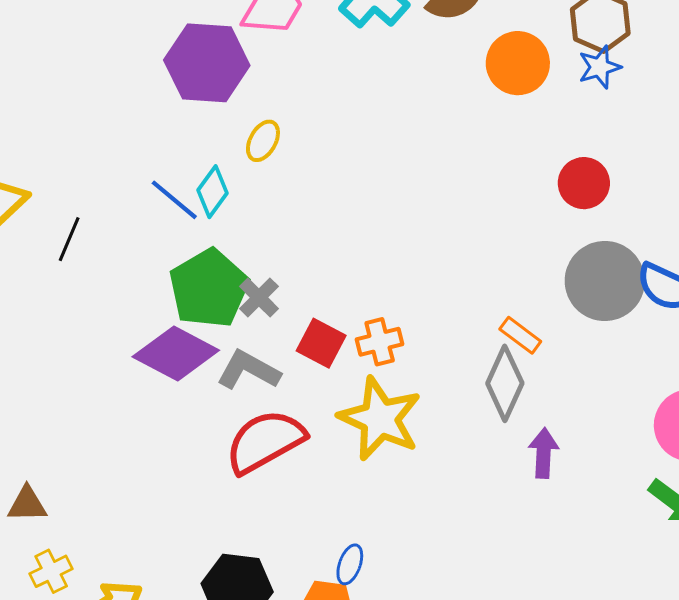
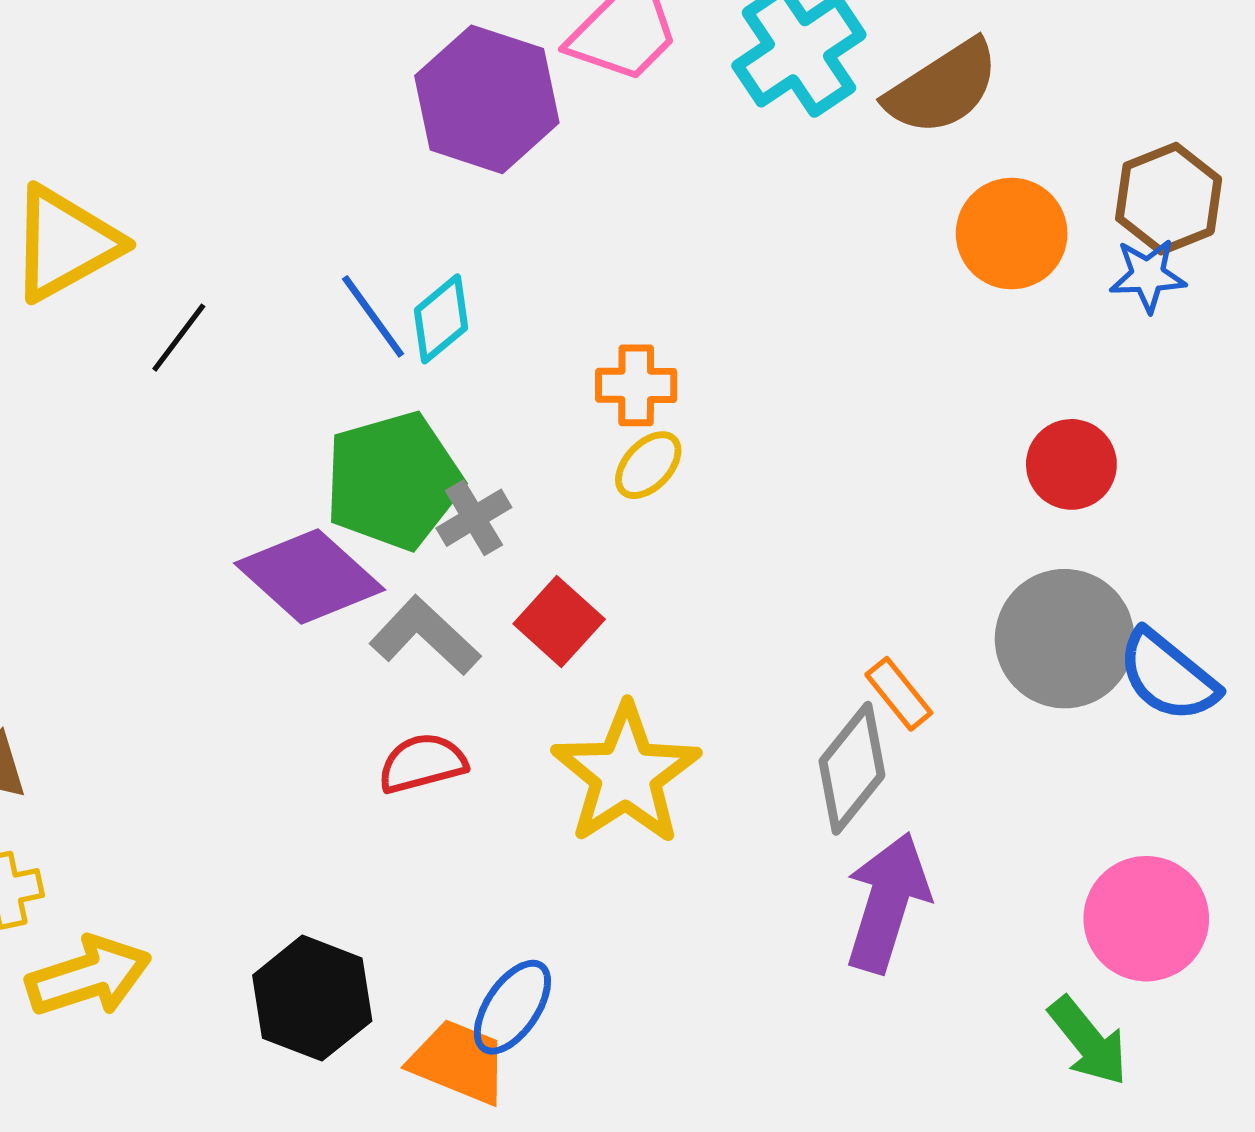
yellow ellipse: (263, 141) -> (648, 465), moved
orange cross: (380, 342) -> (636, 385), moved
red semicircle: (265, 441) -> (422, 763), size x0.6
purple arrow: (543, 453) -> (887, 903), size x1.6
blue ellipse: (350, 564) -> (512, 1007), size x1.4

